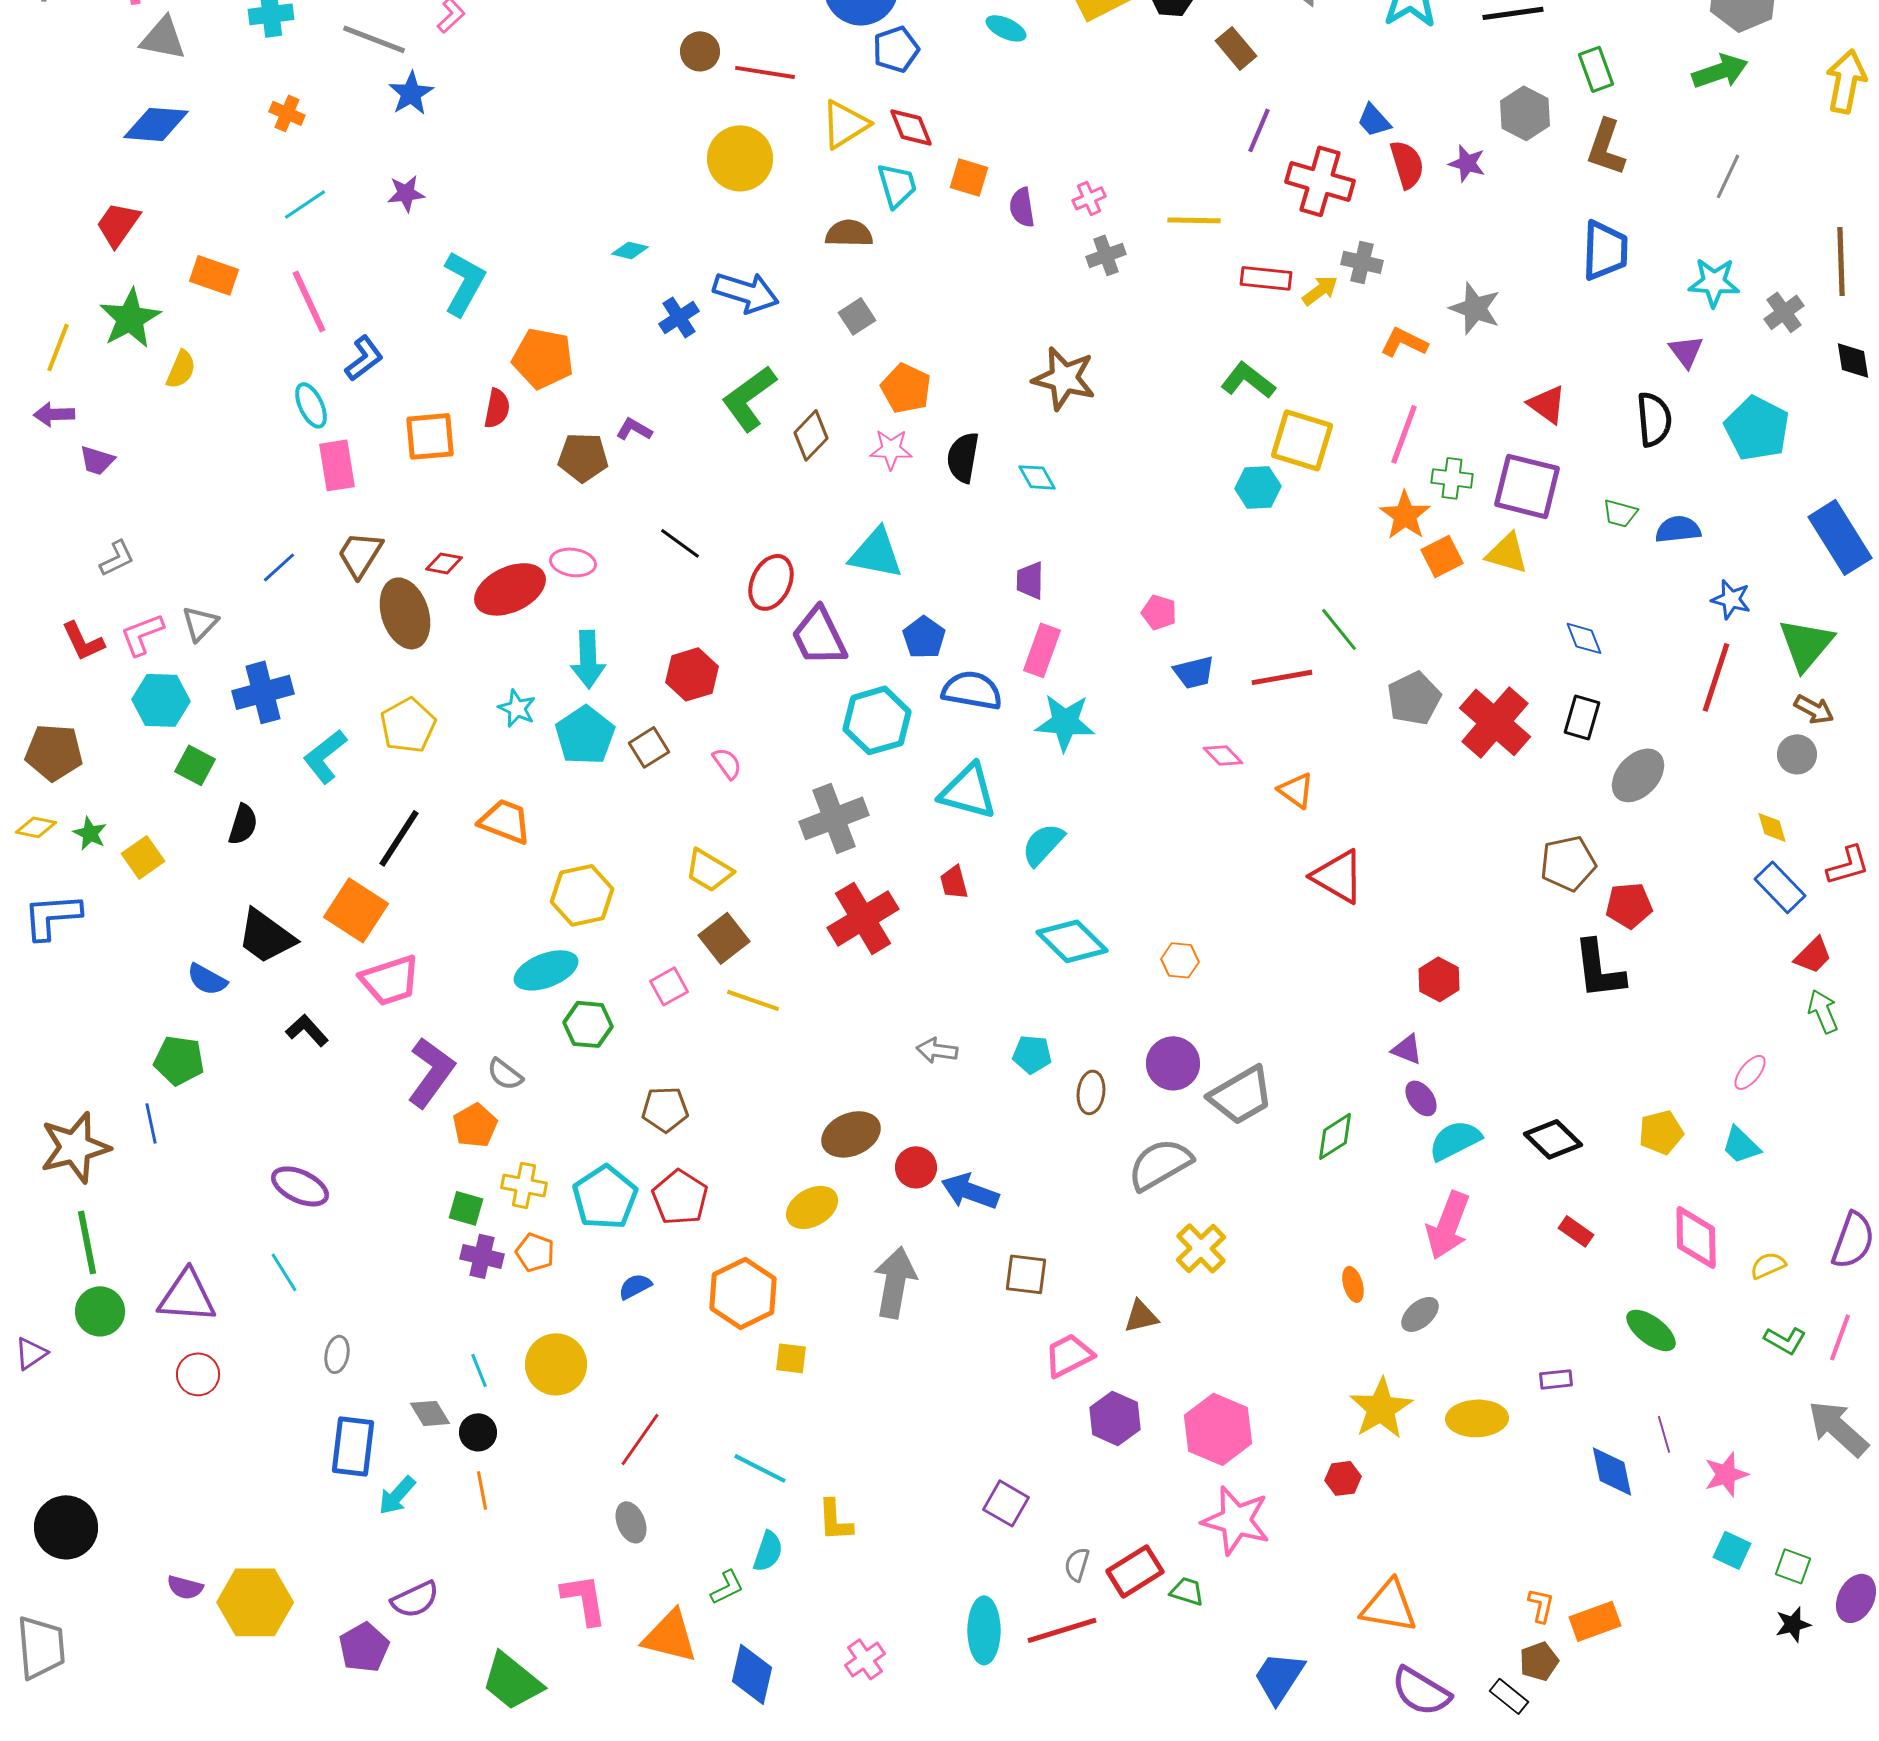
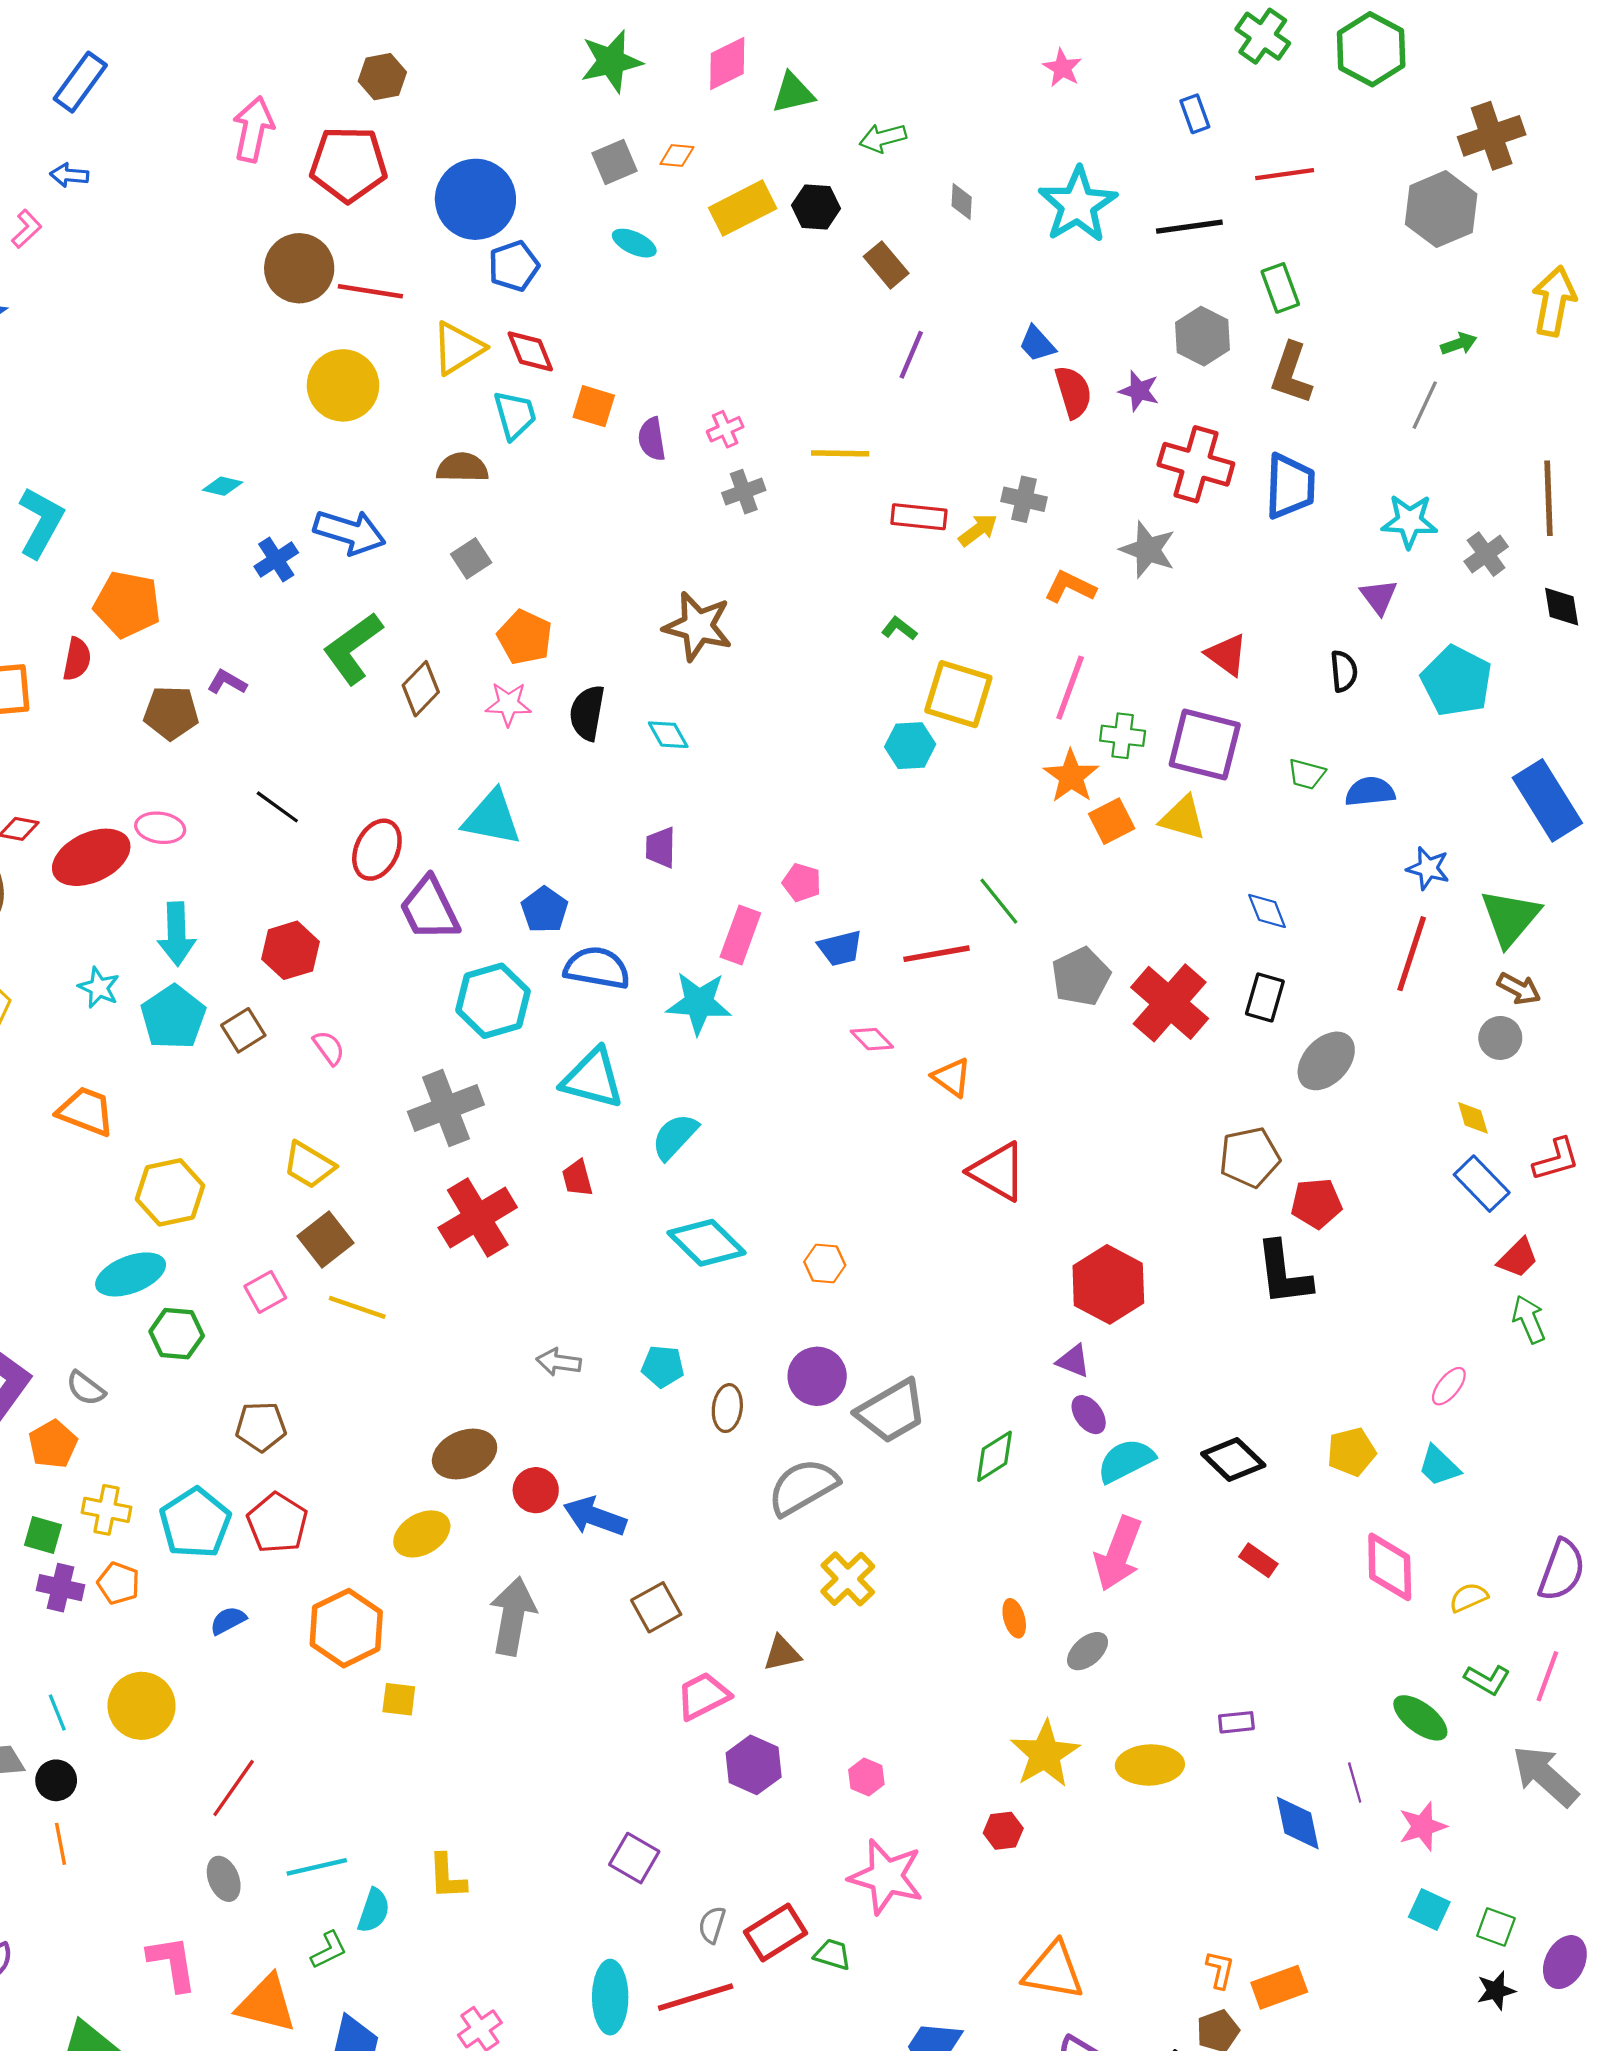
brown circle: (700, 51) -> (299, 268), size x1.6
green arrow: (1720, 71) -> (1459, 344), moved, size x0.6
red cross: (1320, 181) -> (1196, 464), moved
green L-shape: (1248, 380) -> (899, 628), size x0.6
black semicircle: (1654, 419) -> (1344, 671), size x0.7
pink rectangle: (1042, 650) -> (740, 935), moved
red hexagon: (1439, 979) -> (1108, 1284), size x1.6
brown square: (1026, 1274) -> (656, 1607), turned -36
green ellipse: (1651, 1330) -> (1420, 1718), moved
pink hexagon: (1218, 1429) -> (866, 1777), size x0.5
cyan line: (760, 1468) -> (317, 1867), moved, turned -40

